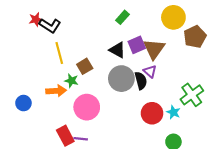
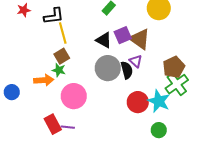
black L-shape: (50, 26) -> (54, 16), moved, turned -40
brown pentagon: (195, 37) -> (174, 67), moved
brown triangle: (154, 49) -> (140, 39), turned -30
yellow line: (59, 53) -> (63, 33), moved
brown square: (85, 66) -> (62, 56), moved
cyan star: (173, 112) -> (159, 101), size x1.6

